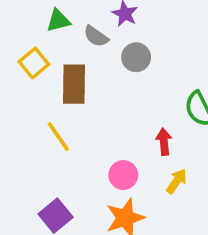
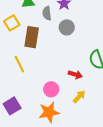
gray semicircle: (96, 36) -> (47, 13), turned 40
red arrow: (164, 142) -> (75, 75), turned 104

